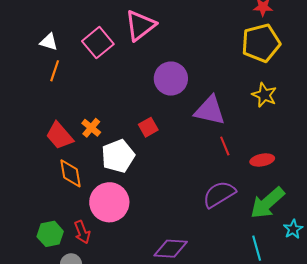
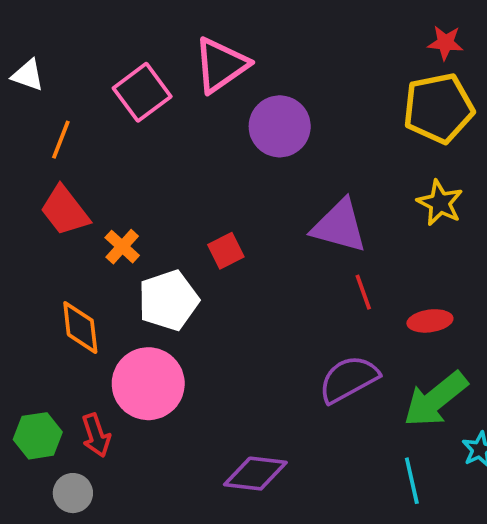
white triangle: (49, 42) -> (28, 75), moved
purple circle: (171, 79) -> (280, 126), moved
red trapezoid: (59, 136) -> (65, 211), moved

